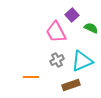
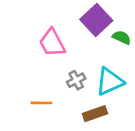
purple square: (72, 15) -> (96, 20), size x1.6
pink trapezoid: (56, 32) -> (52, 43), moved

